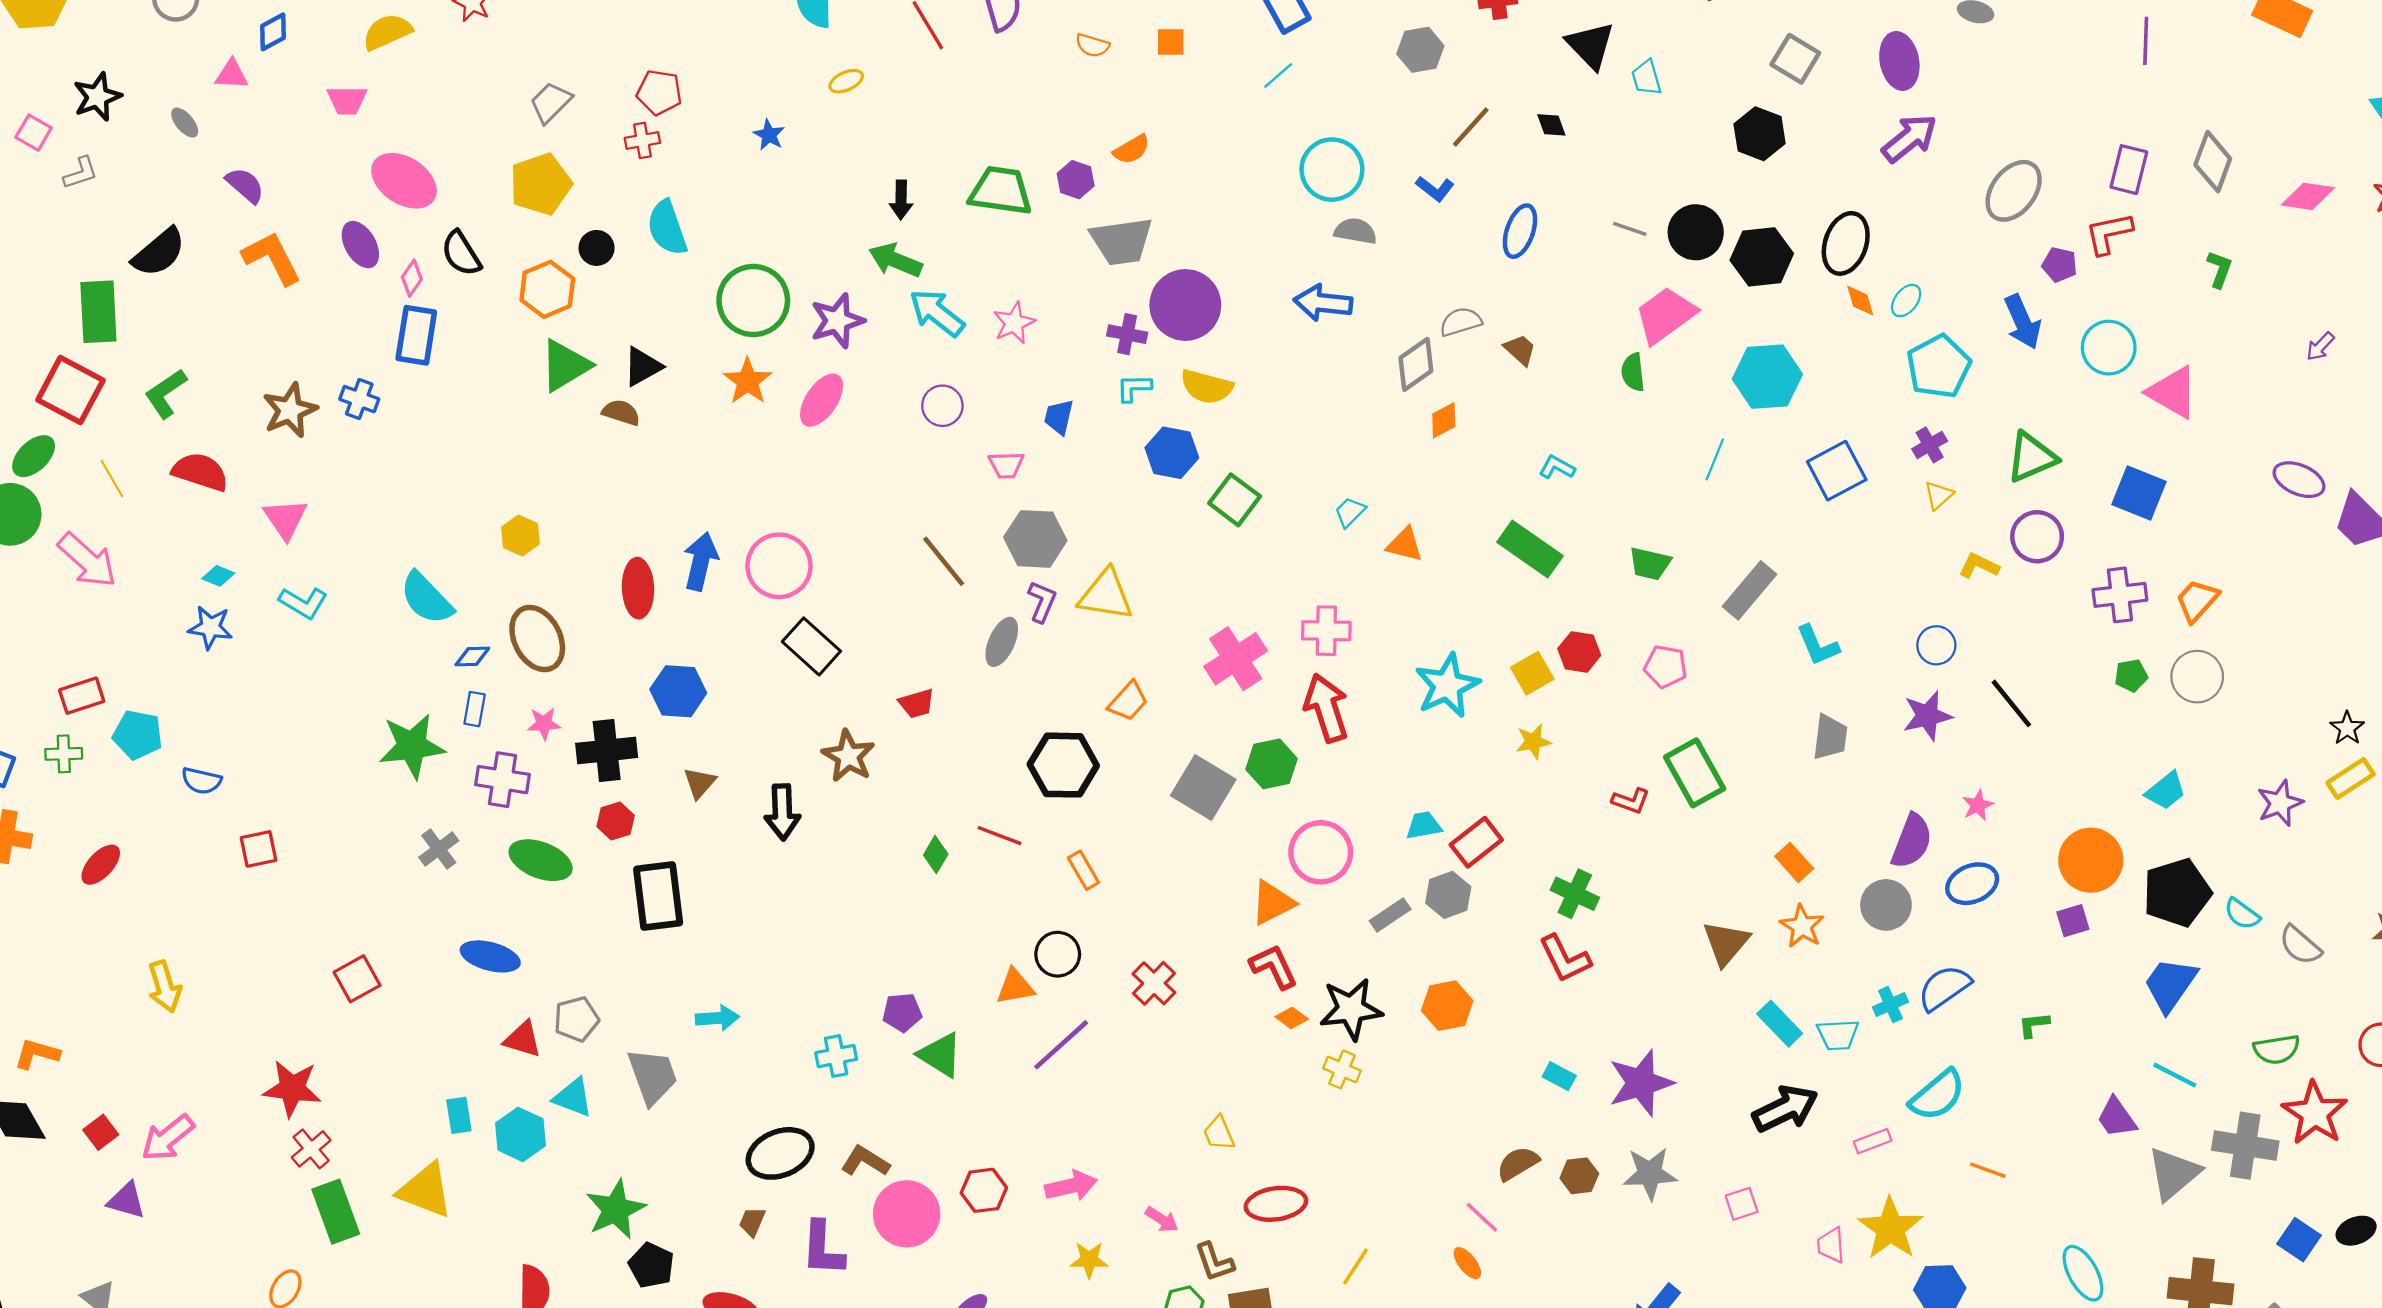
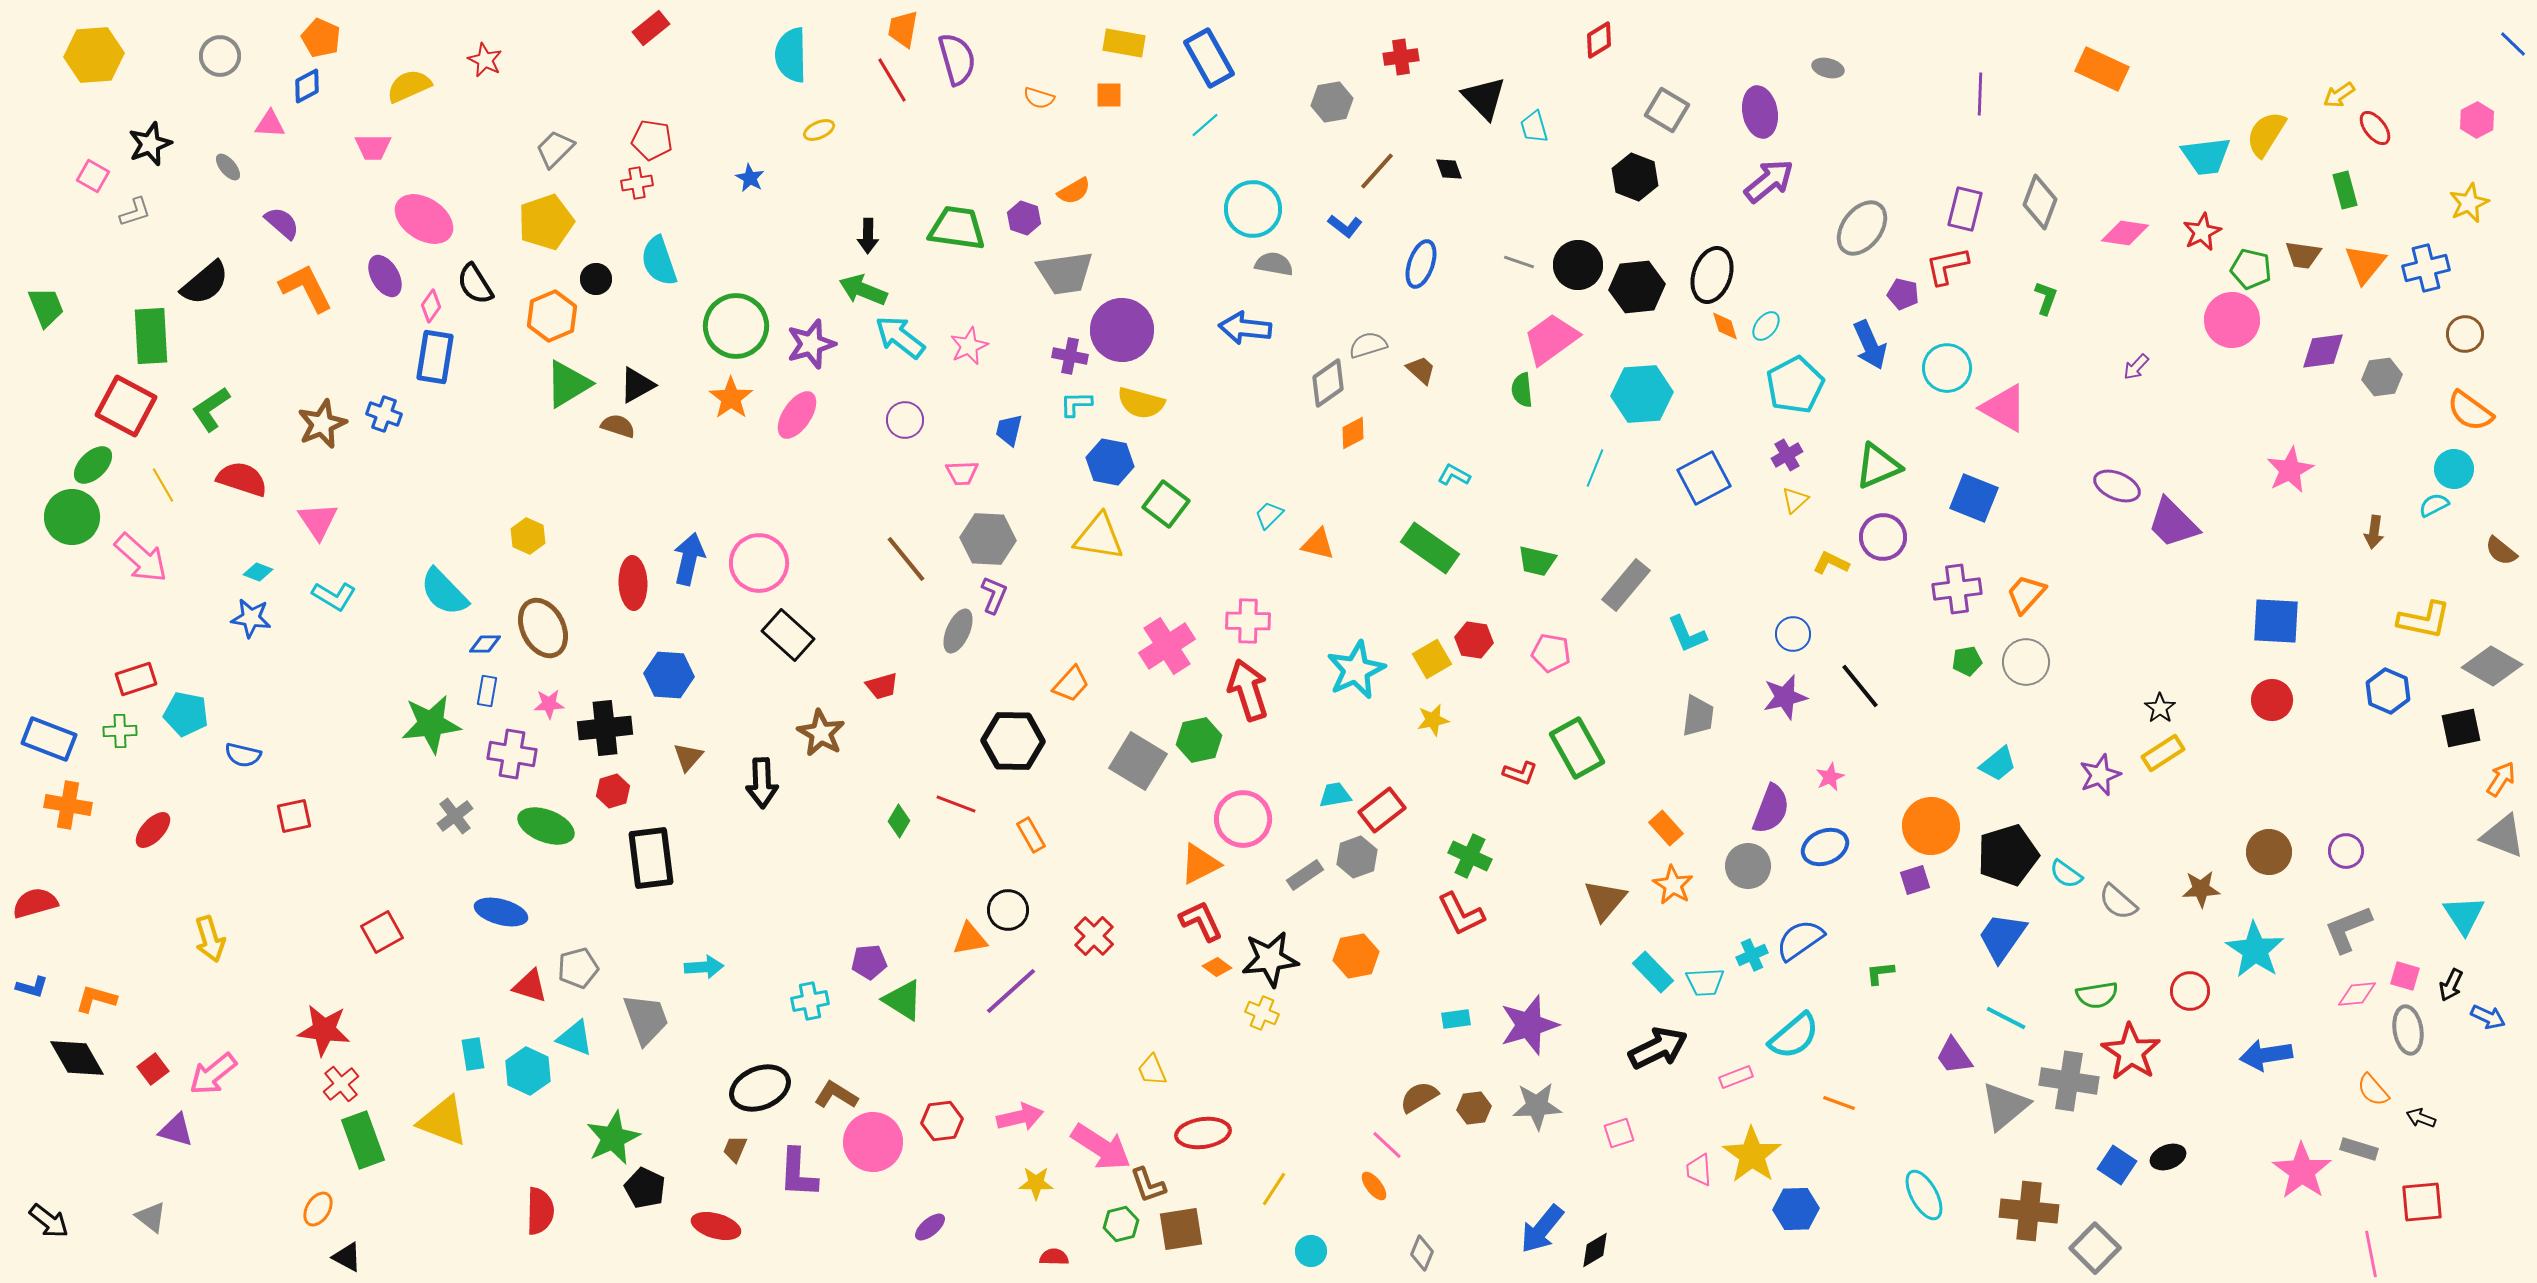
yellow triangle: (1106, 595) -> (1099, 537), moved
cyan rectangle: (1559, 1076) -> (1456, 1019), turned -36
pink arrow: (1162, 1219) -> (1101, 1147), size x2.0

